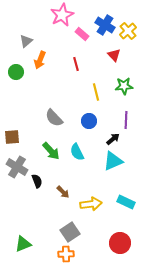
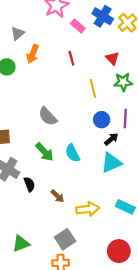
red triangle: (114, 55) -> (112, 58), moved
blue circle: (89, 121) -> (102, 120), moved
green triangle: (23, 244) -> (21, 244), moved

